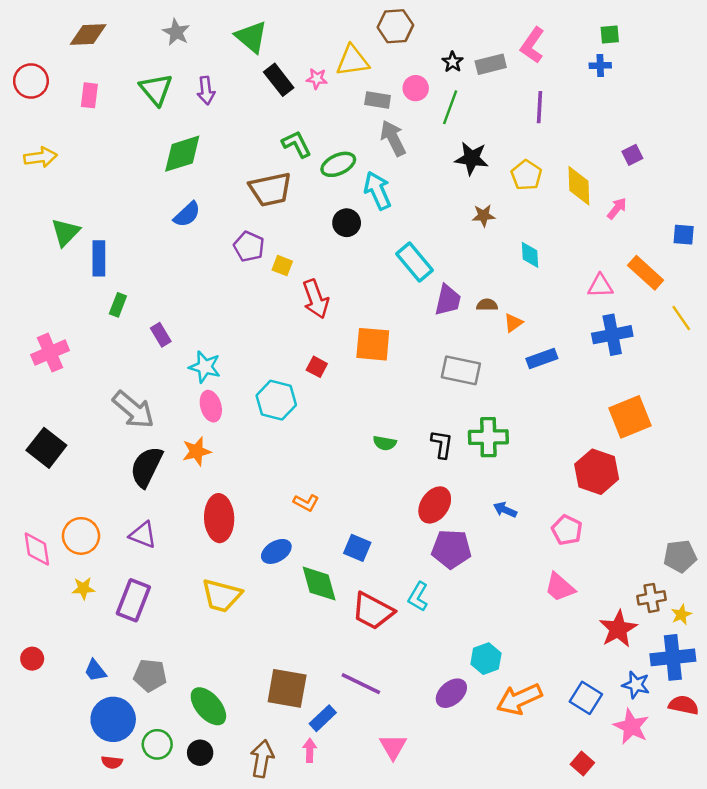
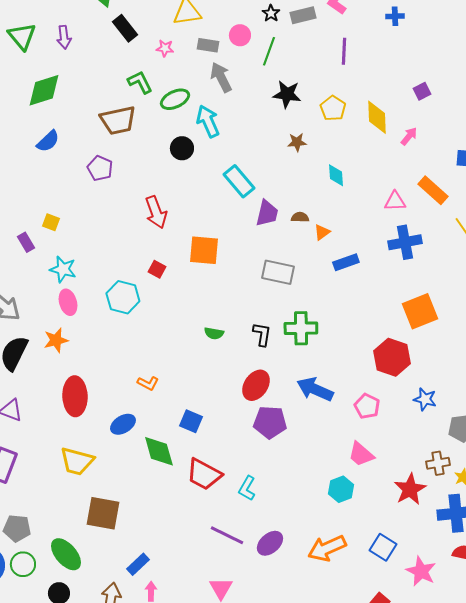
pink star: (317, 79) -> (165, 48), moved
yellow square: (282, 266) -> (51, 222), moved
blue arrow: (505, 510) -> (315, 389), size x1.8
cyan L-shape: (418, 597) -> (247, 488), moved
cyan hexagon: (486, 659) -> (341, 489), moved
purple line: (361, 684) -> (227, 535), moved
blue star: (636, 685) -> (425, 399), moved
brown square: (287, 688) -> (103, 513), moved
blue rectangle: (323, 718) -> (138, 564), moved
green circle: (157, 744) -> (23, 564), moved

